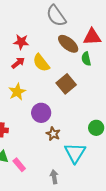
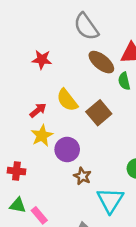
red arrow: (18, 63) -> (38, 110), moved
yellow semicircle: (41, 63) -> (67, 100), moved
yellow star: (17, 92) -> (42, 136), moved

